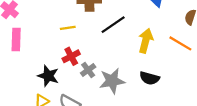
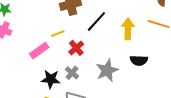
pink rectangle: (16, 40) -> (39, 51), moved, turned 66
red cross: (71, 56) -> (76, 48), moved
gray cross: (88, 70) -> (72, 73), moved

